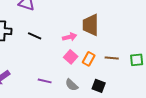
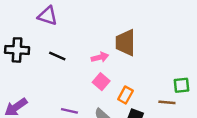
brown line: (112, 58) -> (167, 102), moved
orange rectangle: (89, 59) -> (125, 95), moved

